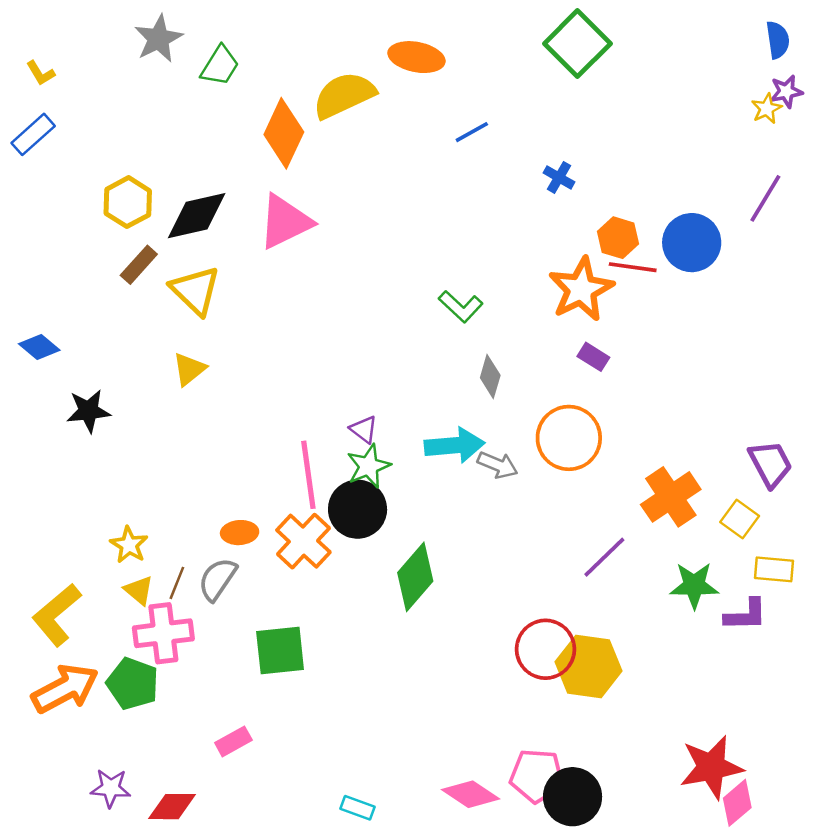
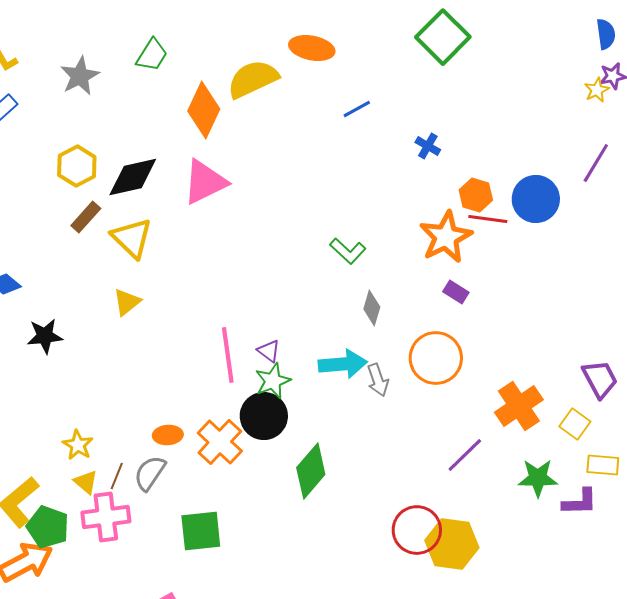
gray star: (158, 39) -> (80, 76), moved
gray arrow: (498, 465) -> (378, 380), turned 48
pink line: (308, 475) -> (228, 355), moved
green pentagon: (133, 684) -> (48, 527), moved

